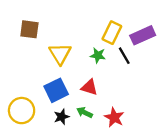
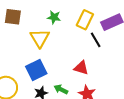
green star: (98, 55) -> (54, 17), moved
red triangle: (89, 87) -> (81, 68), moved

